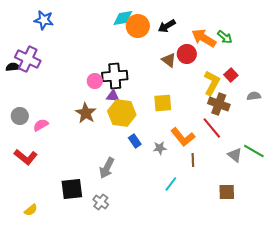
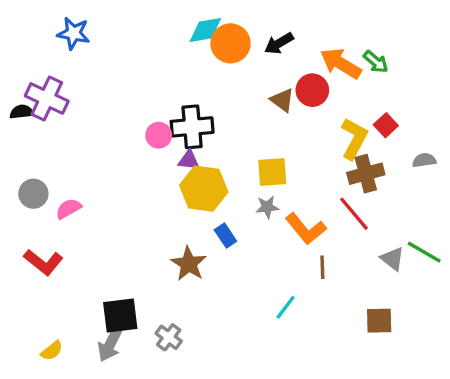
brown cross: (219, 104) -> (366, 174), turned -35
brown star: (86, 113) -> (189, 264), moved
gray star: (160, 148) -> (267, 207), moved
gray arrow: (107, 168) -> (110, 344), moved

